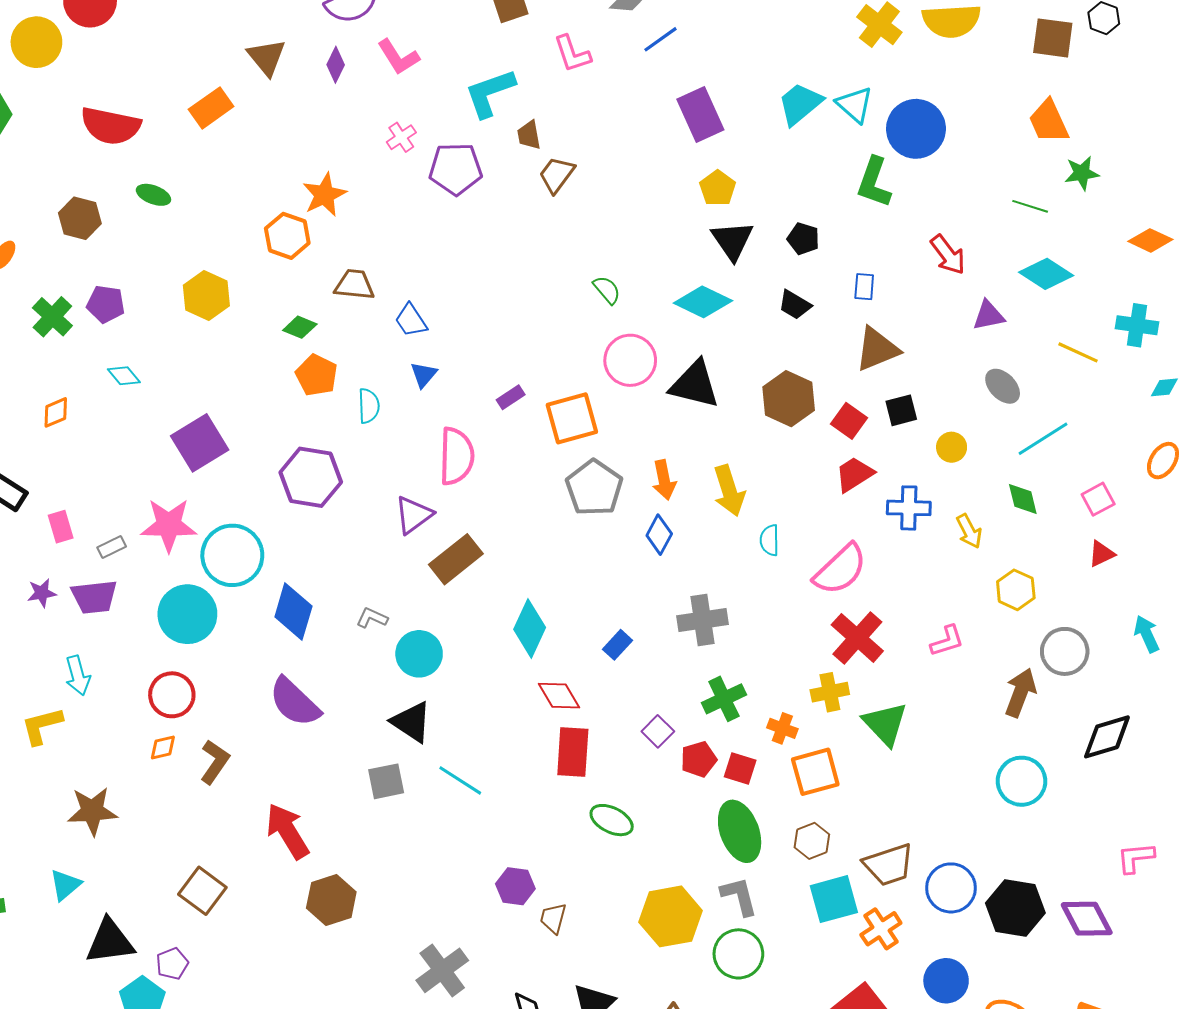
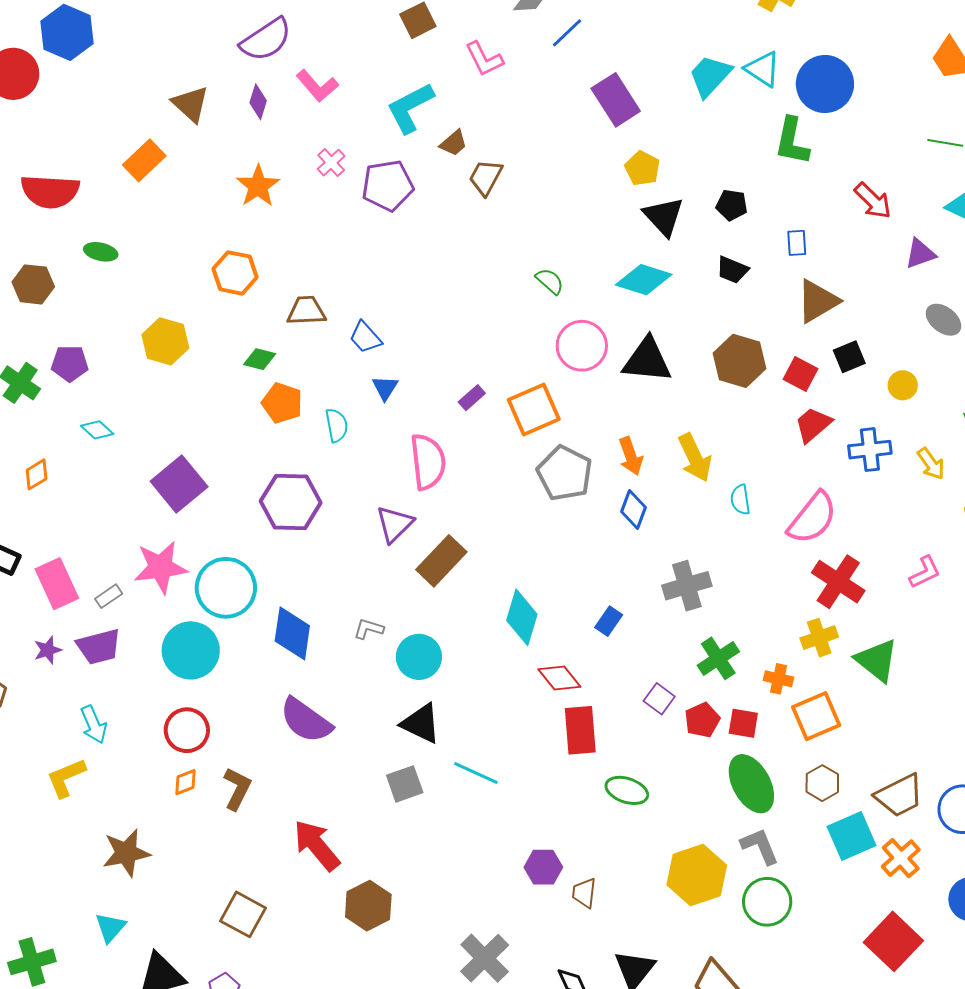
brown trapezoid: (529, 135) -> (454, 143), turned -112
orange star: (324, 195) -> (258, 186), moved
pink rectangle: (61, 527) -> (57, 584), size x1.6

